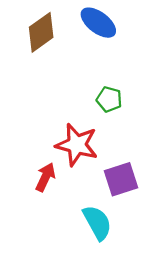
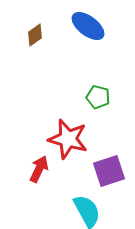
brown diamond: (41, 32) -> (35, 35), size x0.6

